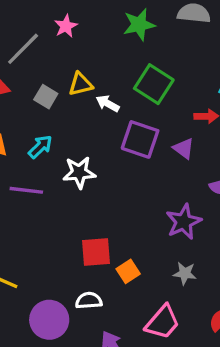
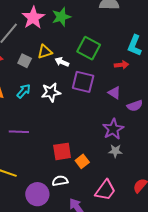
green star: (139, 25) -> (61, 17), moved
pink star: (66, 26) -> (33, 18), size x1.6
purple triangle: (184, 148) -> (114, 93), moved
white star: (79, 172) -> (51, 92), moved
purple line: (26, 190) -> (19, 132), moved
gray star: (185, 273) -> (115, 151), moved

